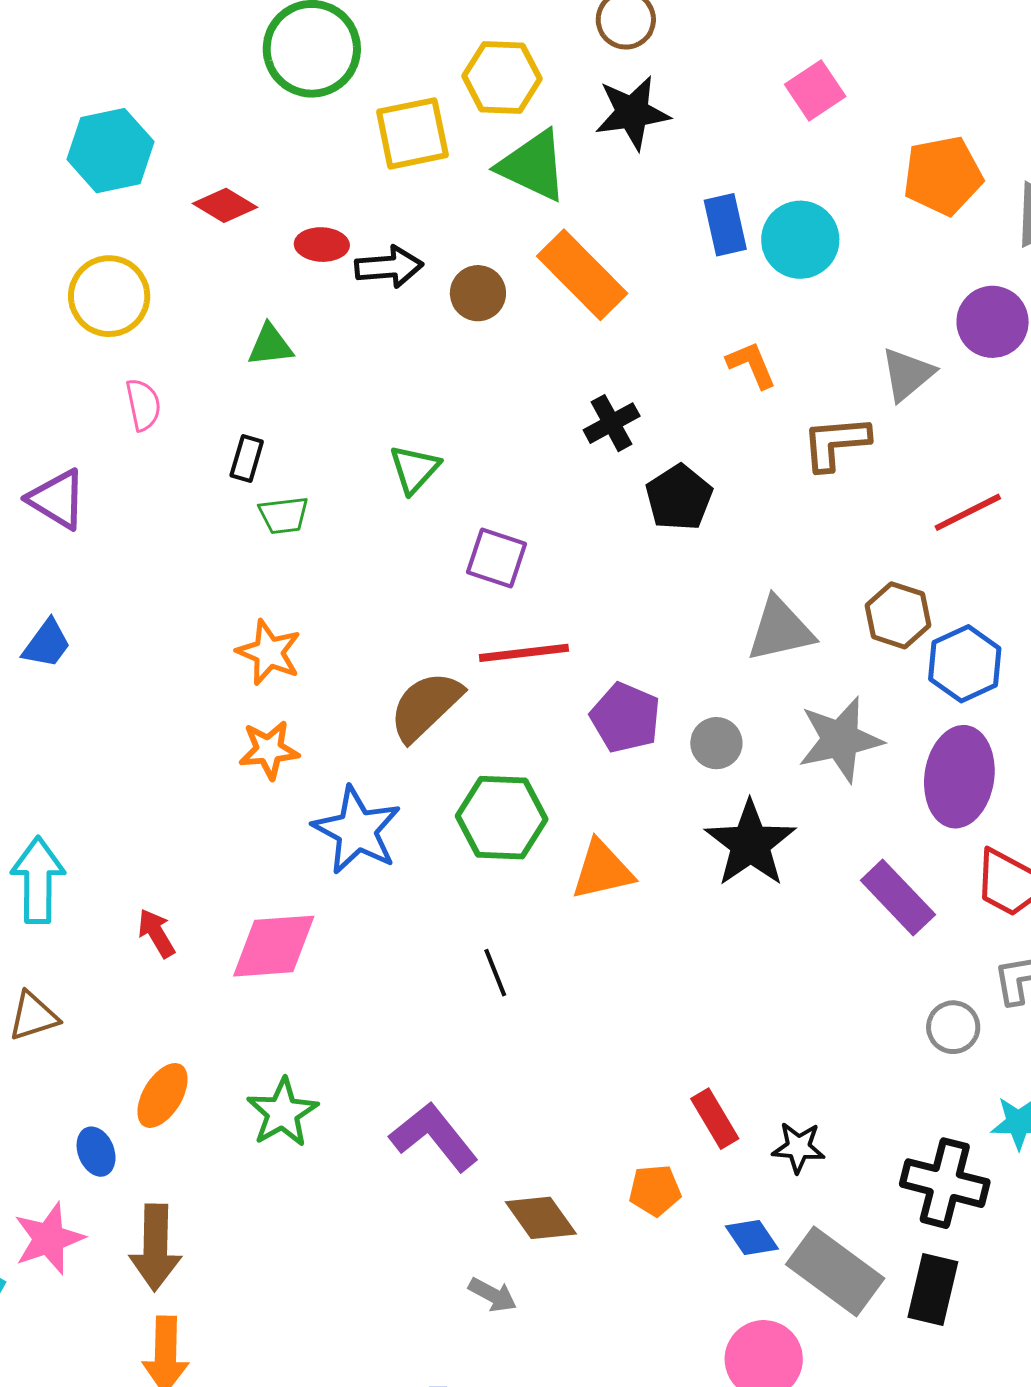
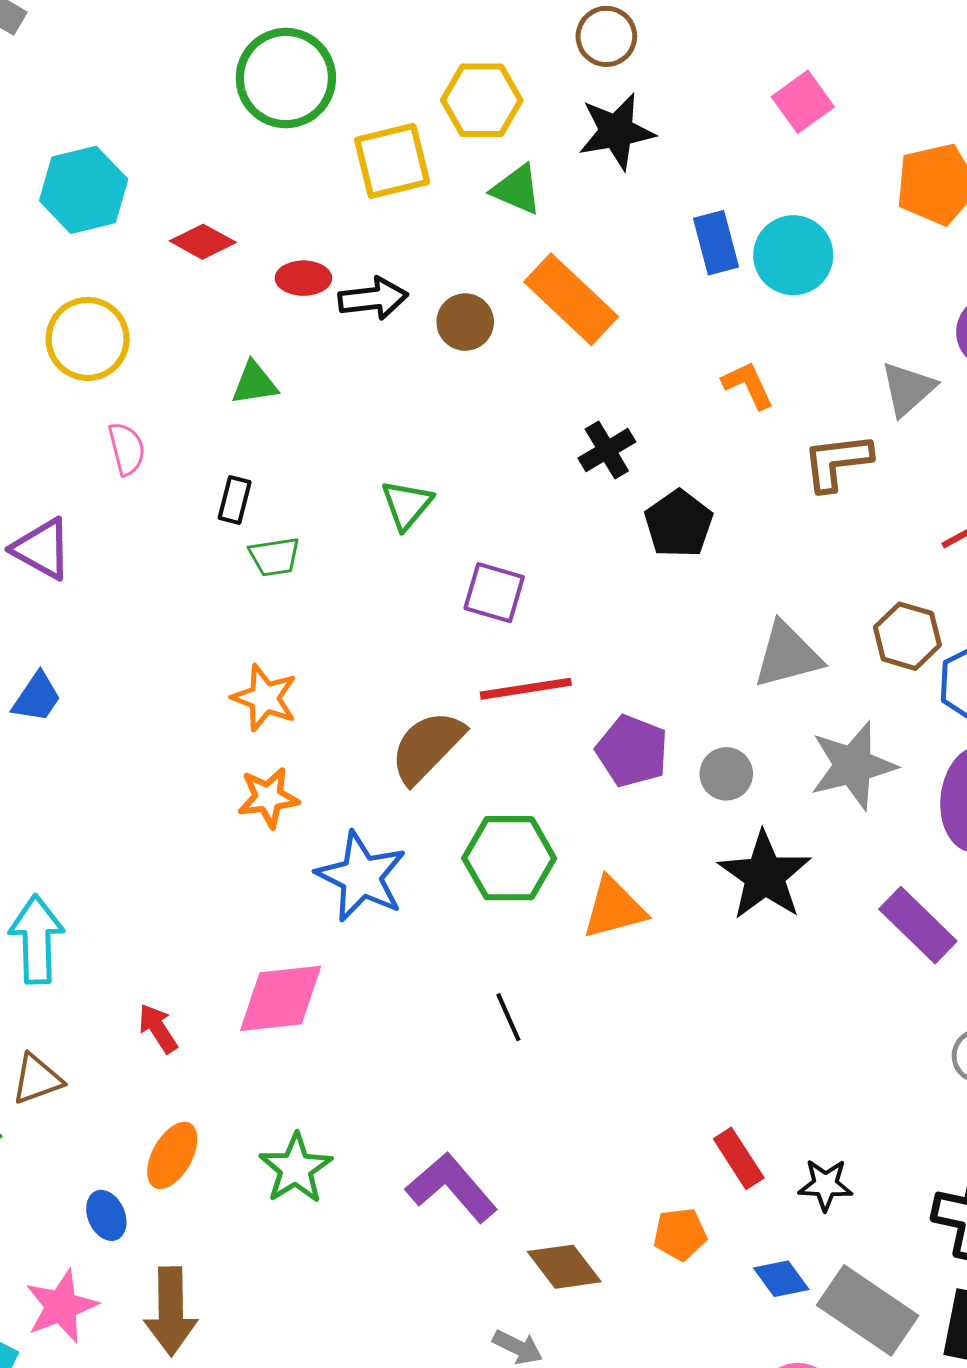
green triangle: (533, 166) -> (517, 189), size x0.7
red arrow: (156, 933) -> (158, 1028), moved

